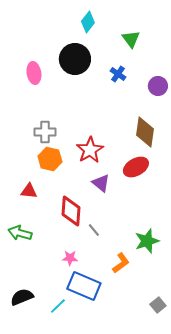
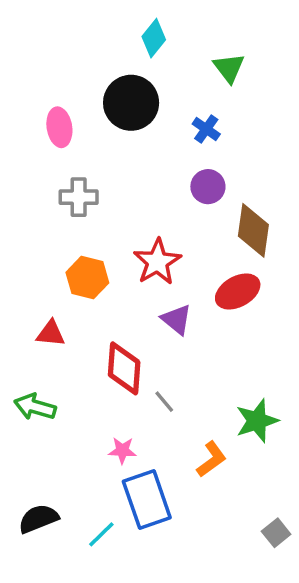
purple circle: (158, 86) -> (208, 187), moved
gray cross: (45, 132) -> (79, 197), moved
blue rectangle: (84, 286) -> (147, 499), turned 48

